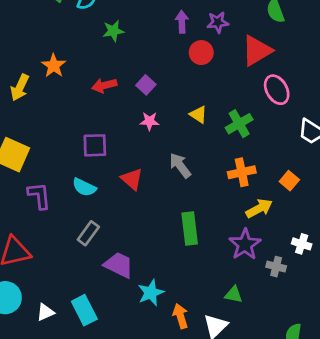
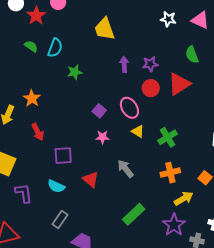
red circle: (201, 53) -> (151, 88), moved
red arrow: (104, 85) -> (38, 132), moved, turned -102
pink ellipse: (277, 90) -> (129, 108), moved
green rectangle: (190, 228) -> (134, 214), turned 55

